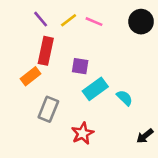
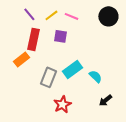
purple square: (80, 66) -> (60, 36), moved
gray rectangle: (48, 109) -> (48, 77), moved
black arrow: (145, 136) -> (105, 100), moved

